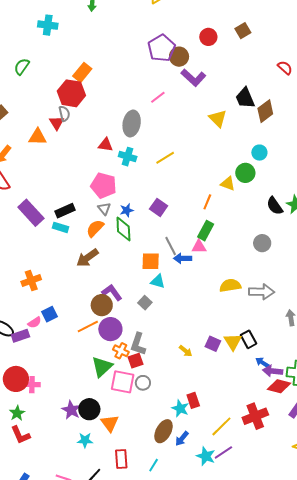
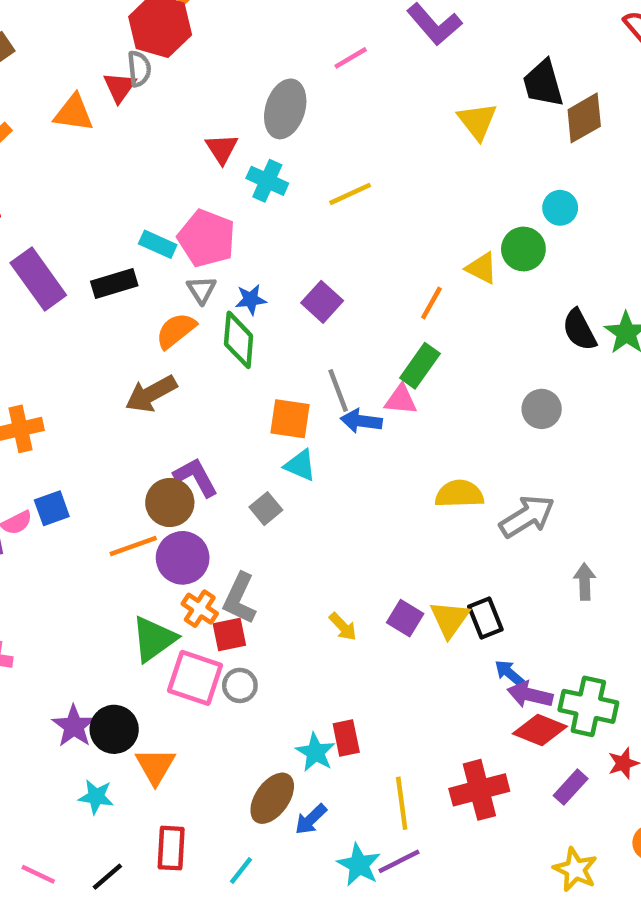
red triangle: (106, 145) -> (222, 149), turned 42
cyan rectangle: (61, 227) -> (158, 244), moved
gray arrow: (262, 292) -> (527, 516), turned -40
yellow line: (221, 426) -> (402, 803), turned -60

